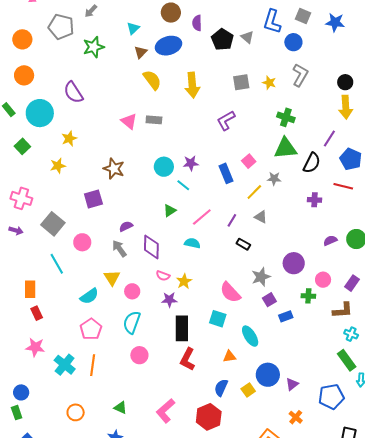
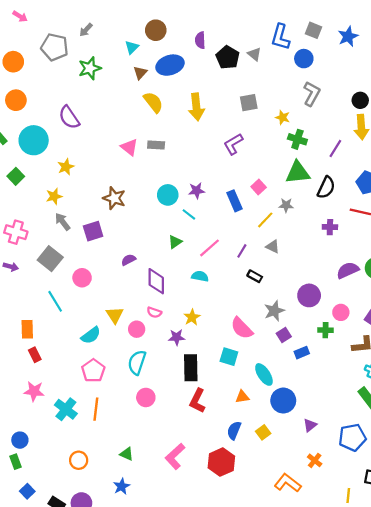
brown circle: (171, 13) -> (156, 30), moved
blue star: (335, 22) -> (348, 36), turned -30
yellow star: (269, 83) -> (283, 117), moved
purple line: (329, 139) -> (335, 149), moved
purple semicircle: (330, 241) -> (348, 270), size x1.5
gray arrow: (119, 249) -> (63, 222), moved
pink semicircle: (163, 276) -> (154, 312), moved
blue circle: (268, 375) -> (283, 401), moved

